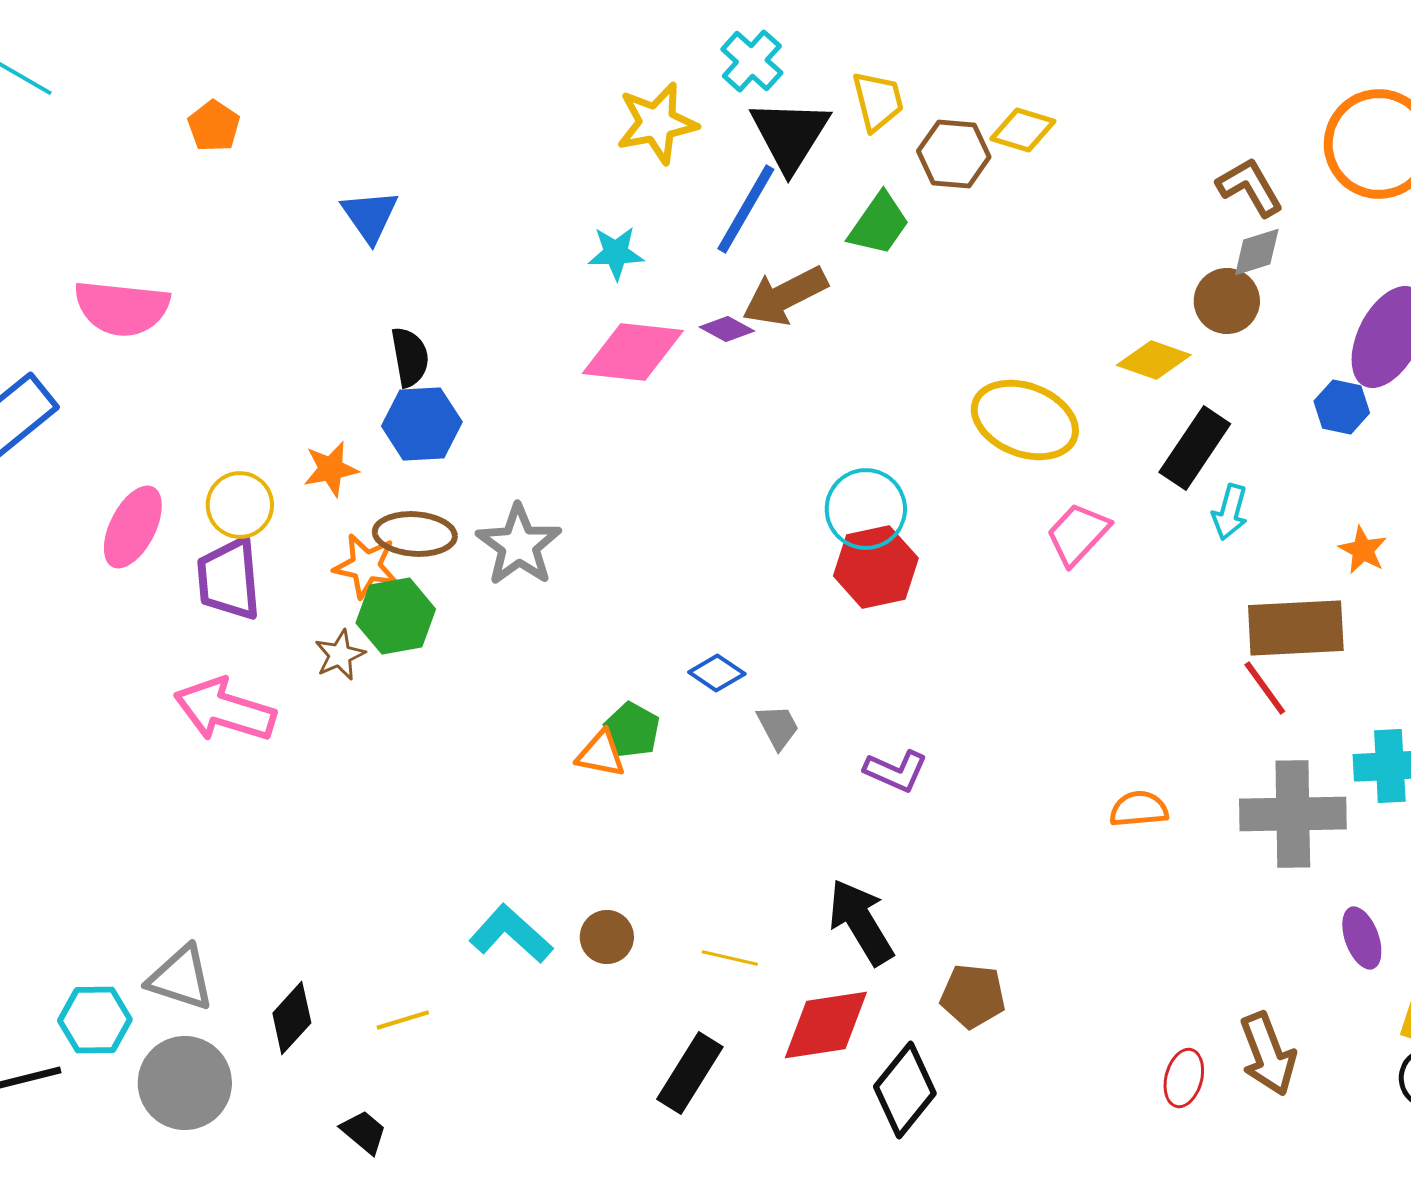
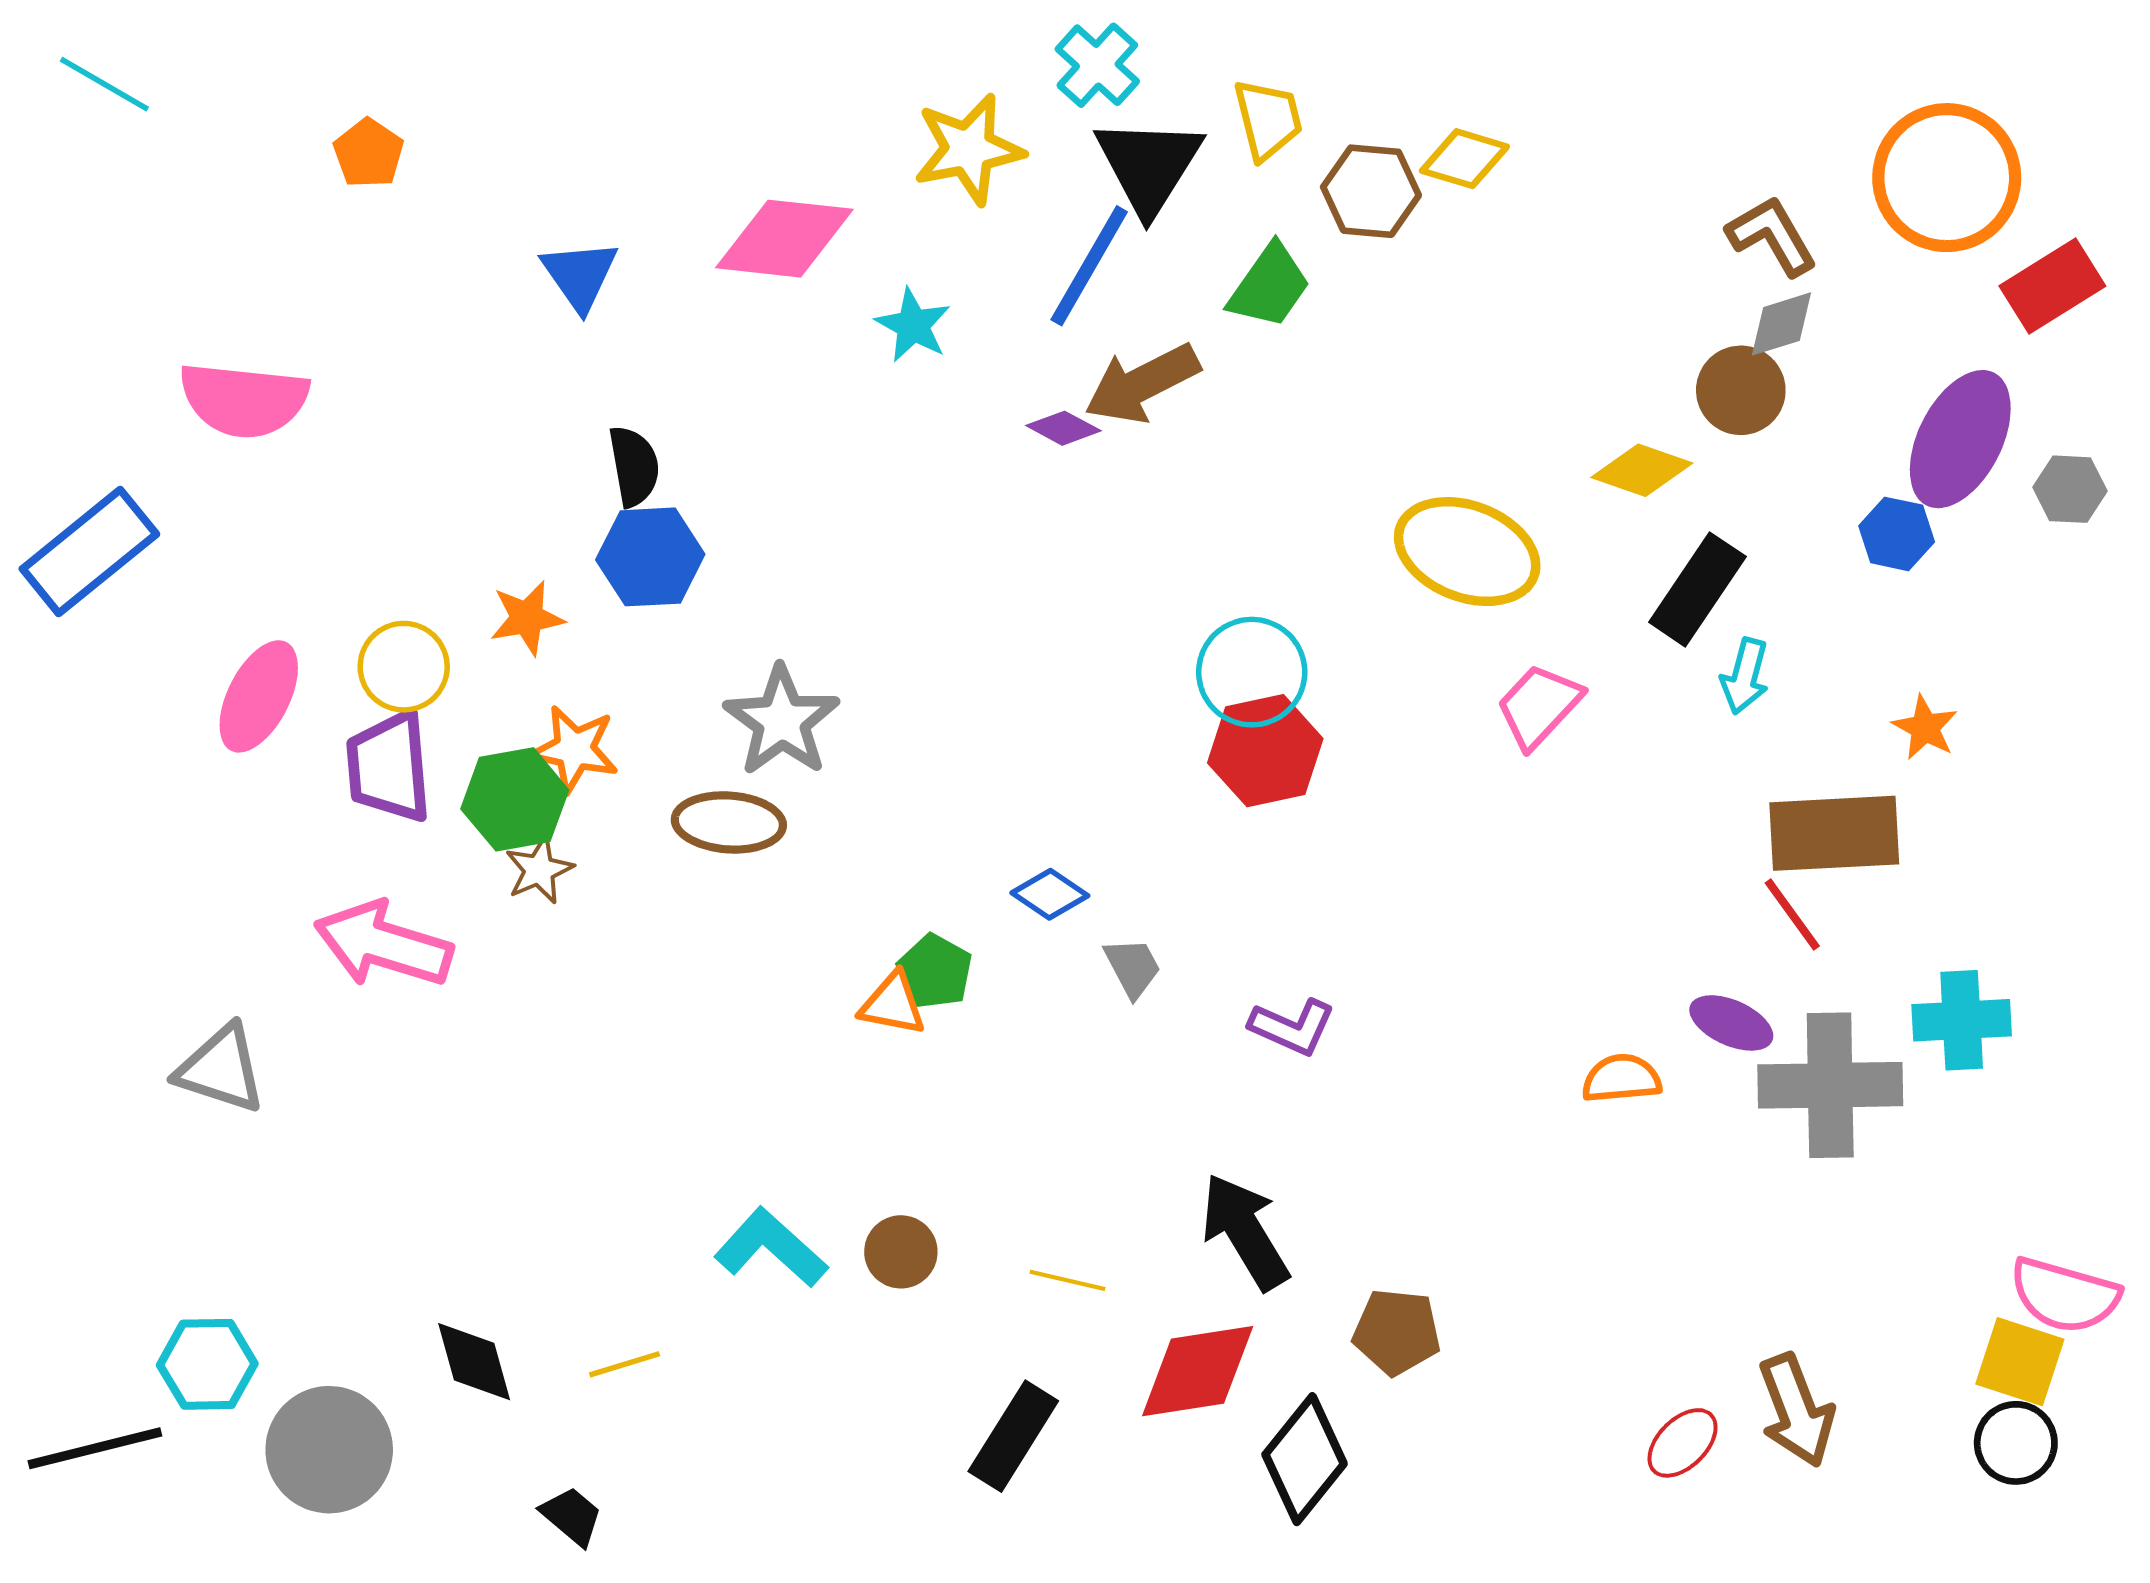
cyan star: (616, 253) -> (913, 325), turned 30
pink diamond: (633, 352) -> (784, 239), moved
brown ellipse: (415, 534) -> (729, 822), moved
green hexagon: (396, 616) -> (515, 799), moved
purple ellipse: (1362, 938) -> (1731, 1023), moved, turned -46
gray triangle: (181, 978) -> (221, 1069), moved
black diamond: (292, 1018) -> (474, 1362), turned -58
red ellipse: (1184, 1078) -> (1683, 1443), turned 30

